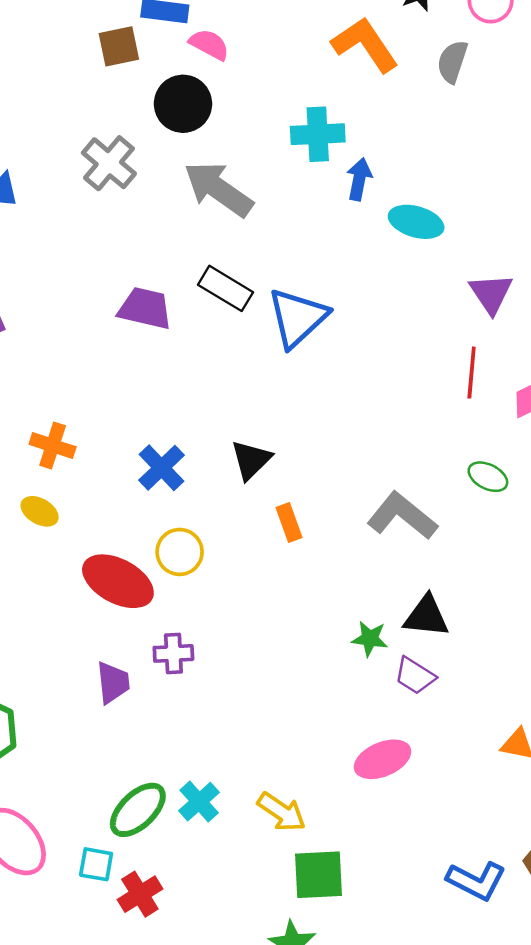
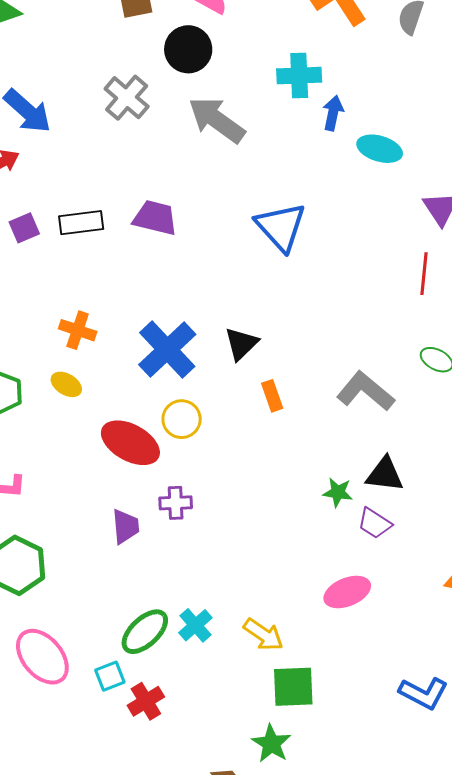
black rectangle: (225, 288) -> (81, 223), moved, turned -39
blue triangle: (297, 318) -> (281, 227), turned -30
blue cross: (162, 468) -> (167, 349), size x1.5
cyan square: (96, 864) -> (110, 676), turned -32

